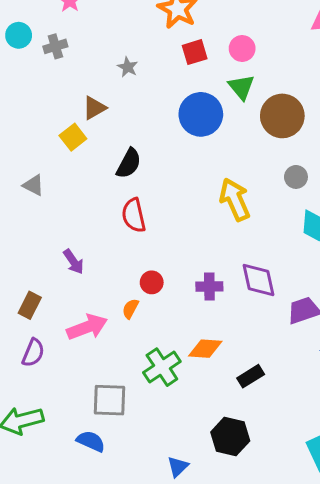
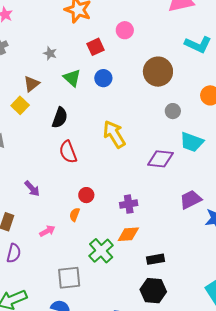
red square: (195, 52) -> (96, 47), moved
green triangle: (241, 87) -> (72, 78), moved
blue circle: (201, 114) -> (103, 78), size x0.6
yellow arrow: (235, 200) -> (114, 134), moved
purple diamond: (258, 280) -> (160, 159), moved, turned -64
purple cross: (209, 286) -> (129, 204), moved
pink arrow: (87, 327) -> (47, 231), size x0.6
black rectangle: (251, 376) -> (156, 259), moved, turned 30

